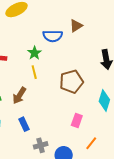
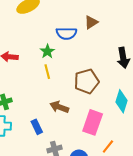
brown arrow: (19, 95) -> (59, 107), moved, turned 78
pink rectangle: (77, 120) -> (93, 122), size x1.6

